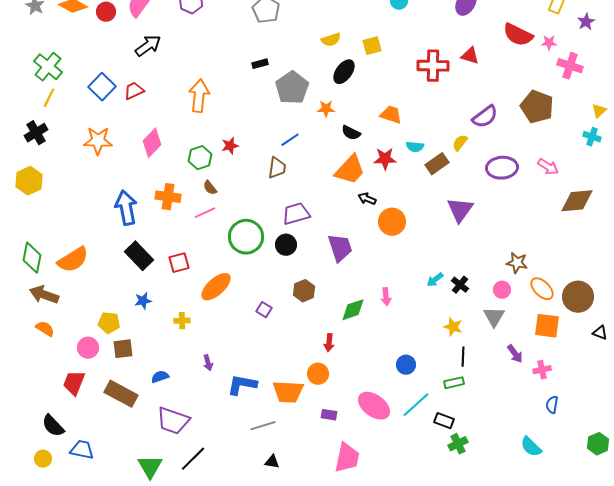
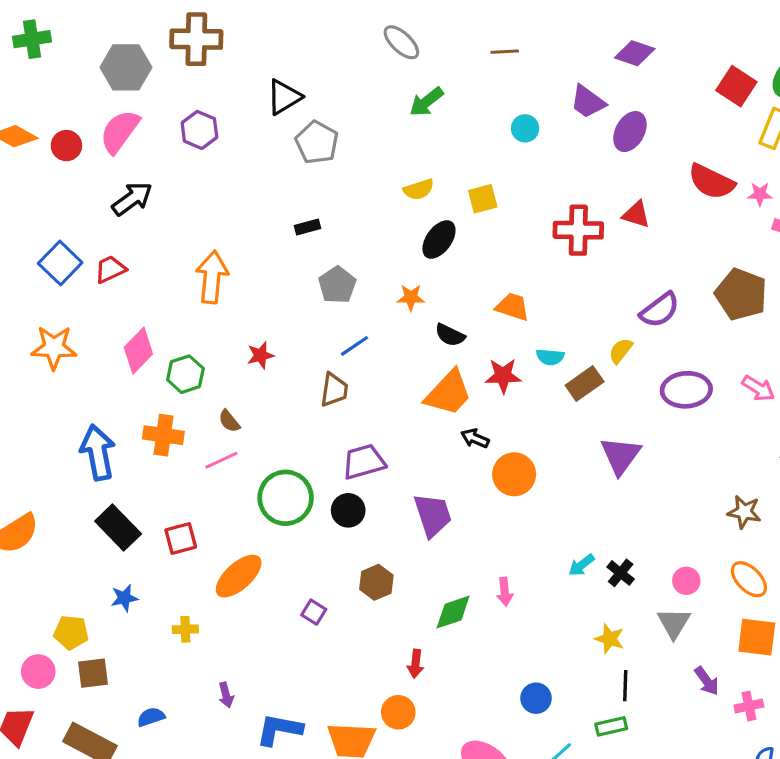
gray pentagon: (292, 88) -> (337, 285), moved, size x0.7
green hexagon: (200, 158) -> (185, 374), moved
brown star: (517, 263) -> (744, 512), moved

